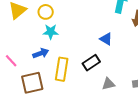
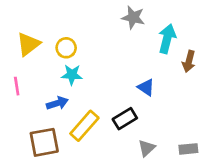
pink line: (11, 61) -> (17, 86), moved, turned 32
yellow rectangle: (62, 69) -> (84, 126), turned 30
gray triangle: (108, 84) -> (147, 148), turned -32

